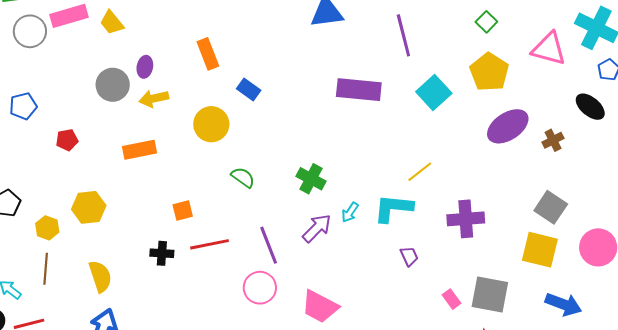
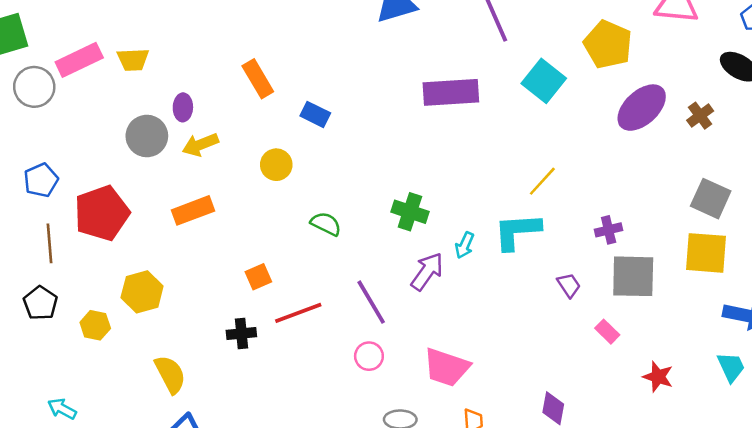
yellow trapezoid: (112, 23) -> (133, 60), turned -44
yellow circle: (211, 124) -> (276, 165), size x0.7
red pentagon: (67, 140) -> (102, 213), size x2.0
purple cross: (466, 219) -> (609, 230), size x0.6
purple trapezoid: (409, 256) -> (569, 285), moved
brown line: (46, 269) -> (50, 243), moved
pink circle: (260, 288) -> (369, 356), size x0.7
gray square: (490, 295) -> (633, 276), moved

